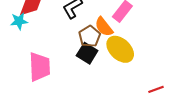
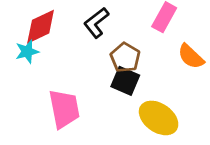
orange semicircle: (104, 27) -> (191, 56), moved
yellow ellipse: (120, 49) -> (159, 118), moved

